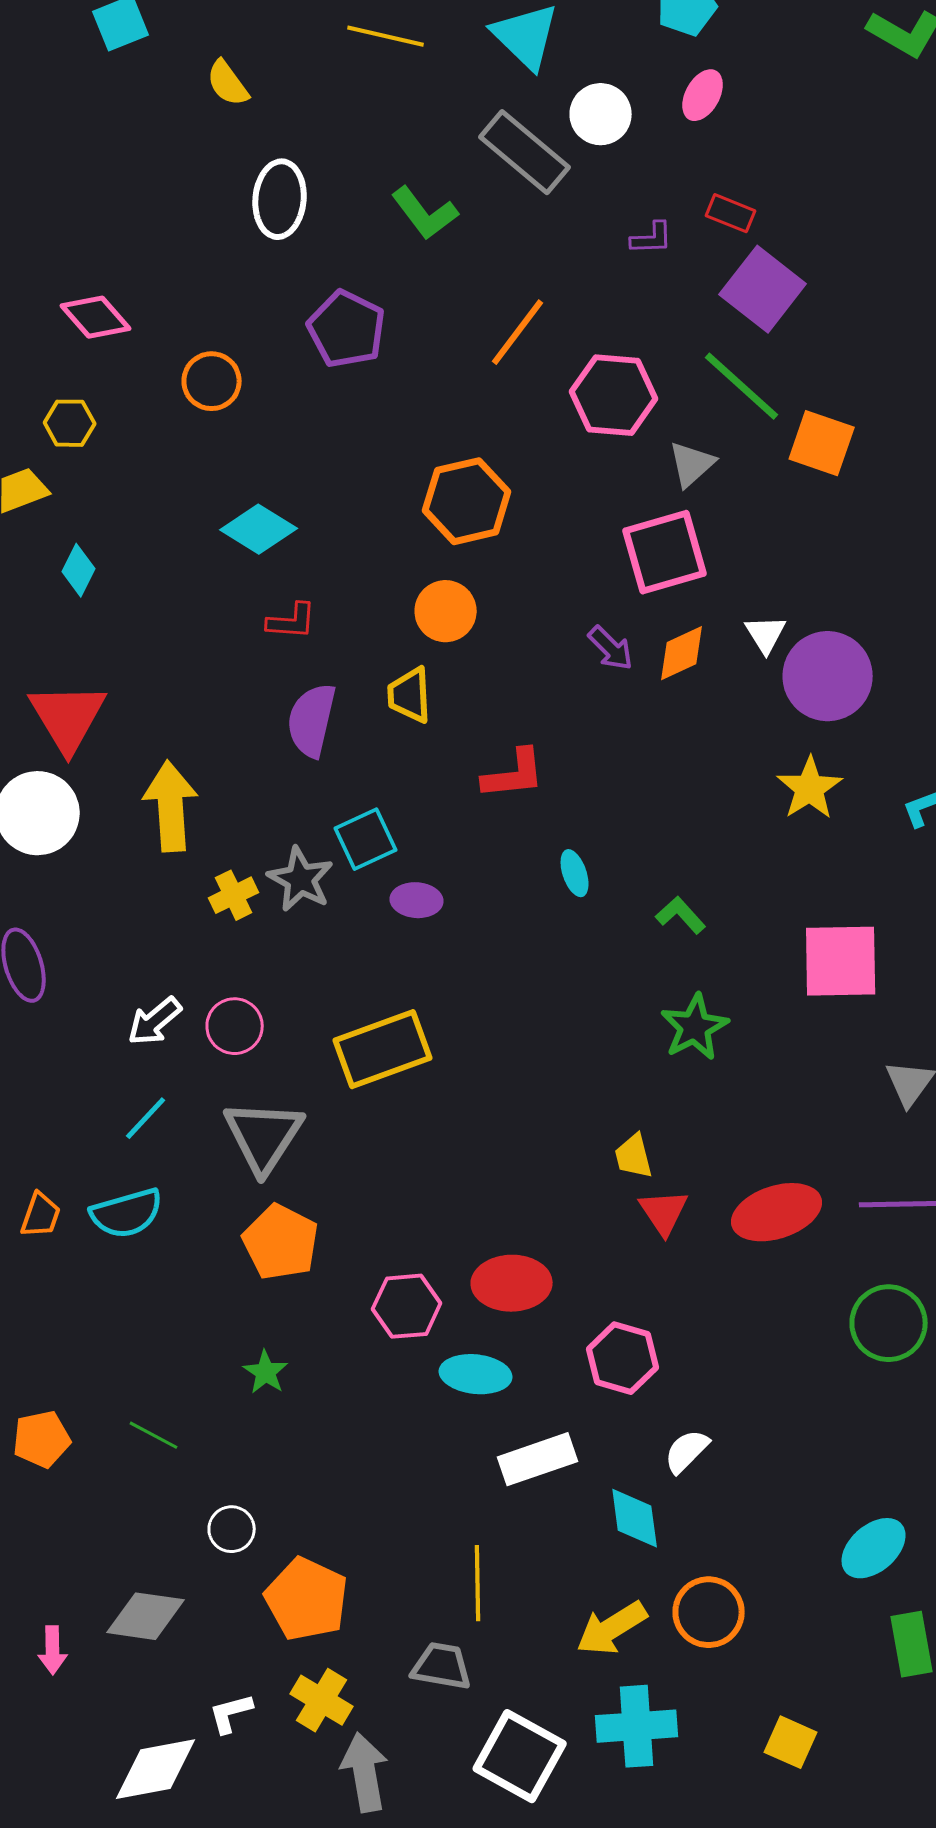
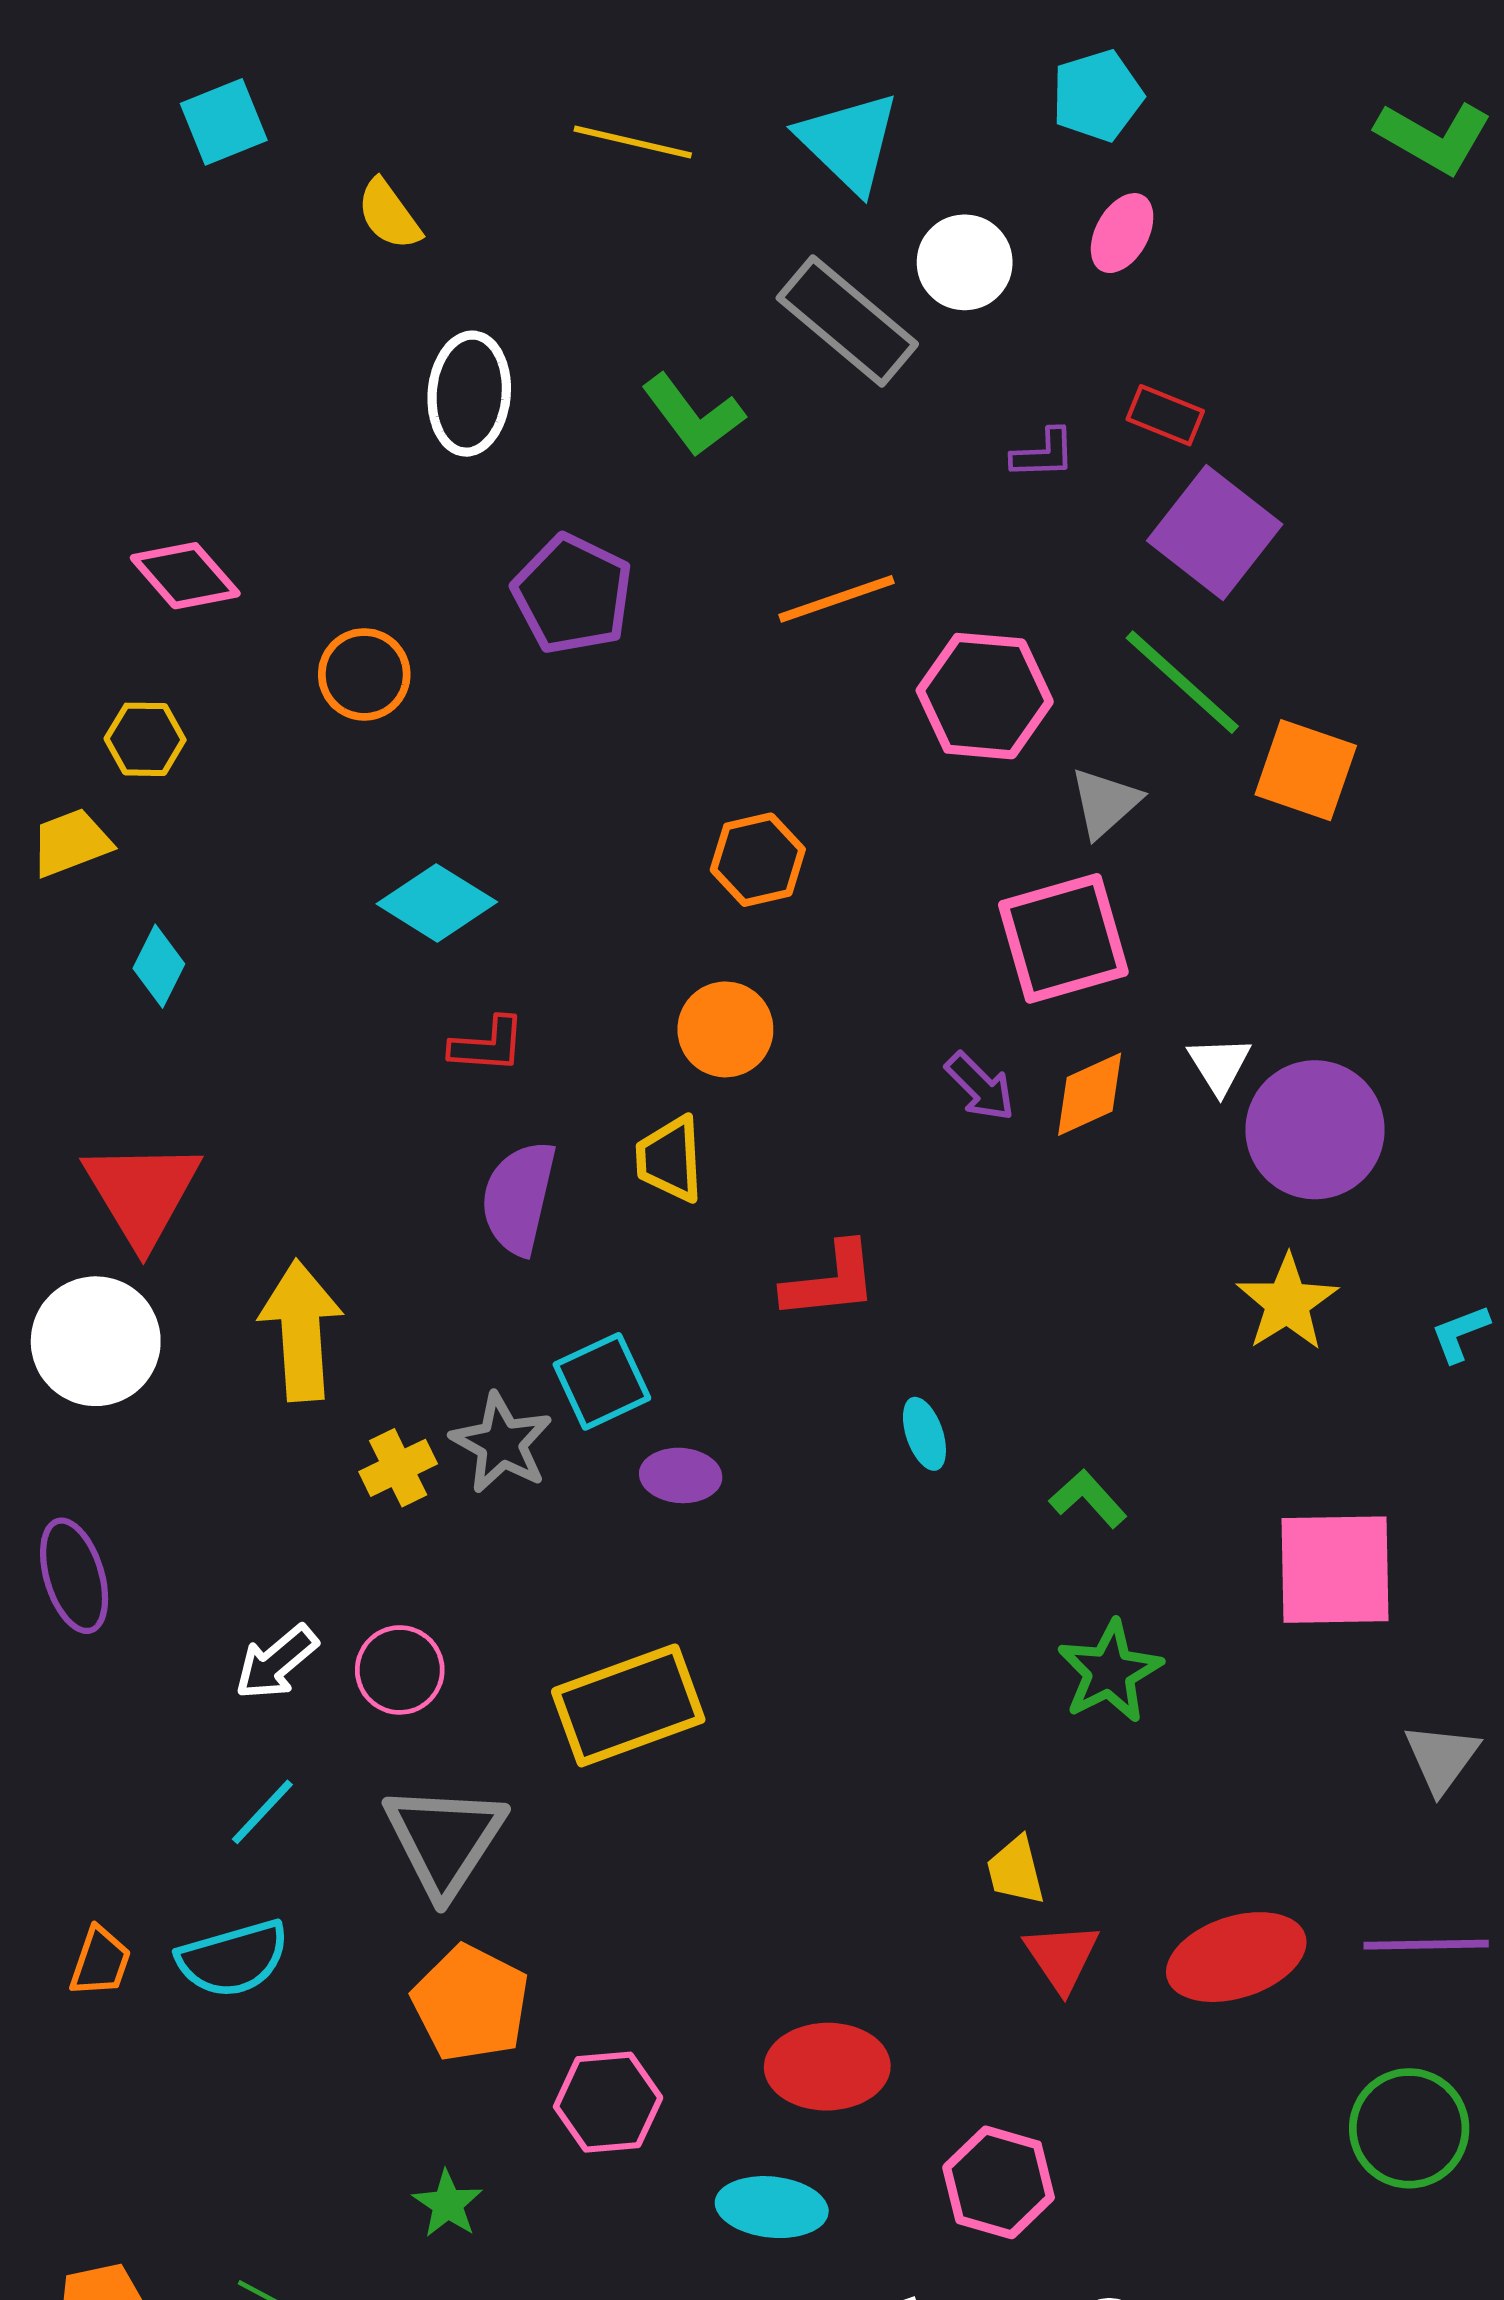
orange line: (518, 332) -> (837, 599), turned 34
orange hexagon: (467, 501) -> (758, 860), size x0.7
pink hexagon: (407, 1306) -> (608, 2102), moved

